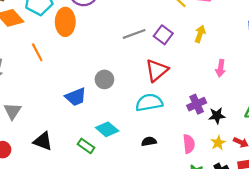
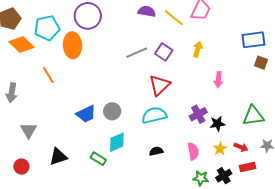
gray circle: (104, 79) -> (112, 111), moved
cyan diamond: (107, 129) -> (117, 142), turned -60
black triangle: (43, 141) -> (58, 157), turned -36

